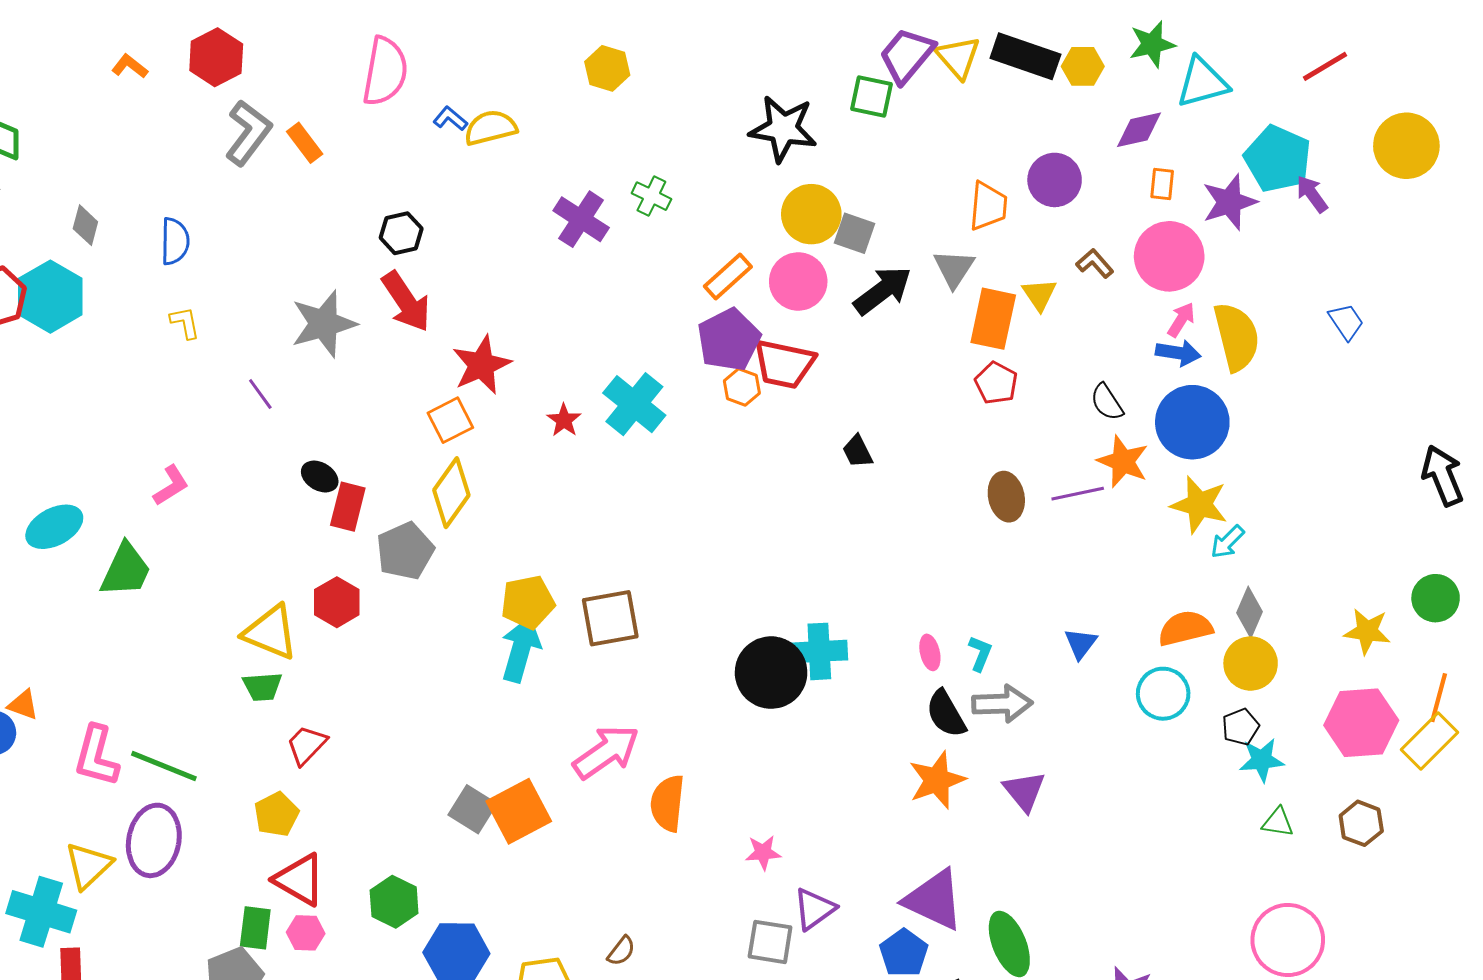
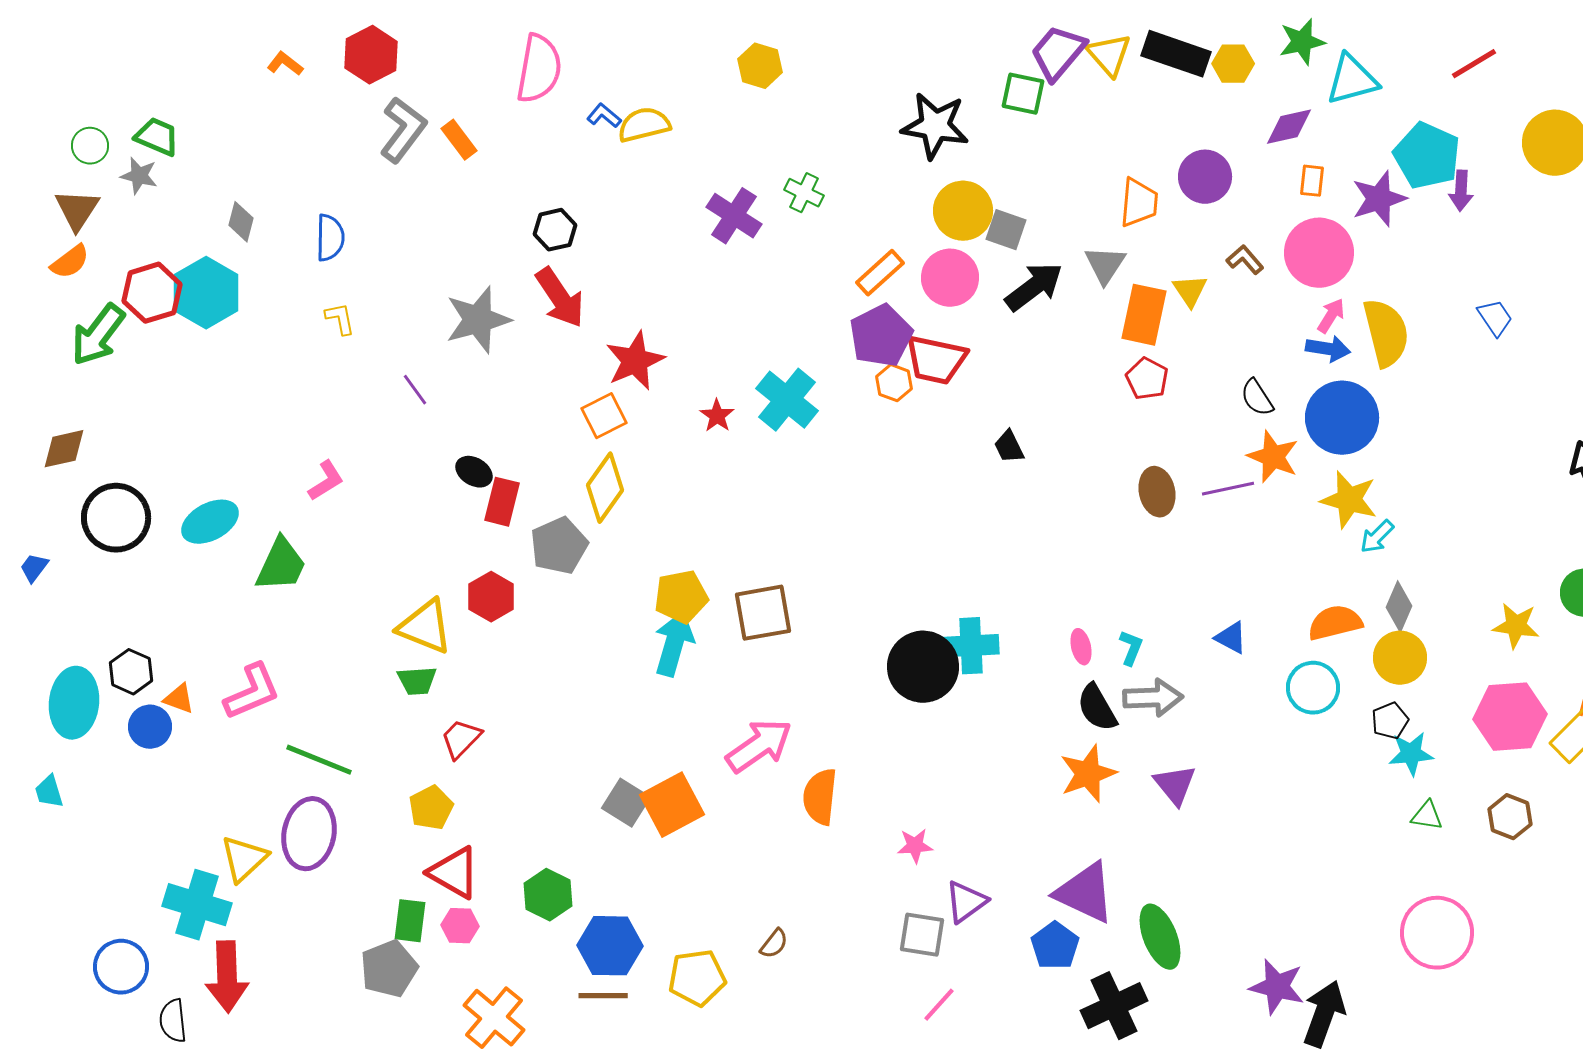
purple arrow: (1312, 194) -> (1461, 191), turned -141
blue triangle: (1081, 643) -> (1231, 638), turned -39
pink L-shape: (96, 756) -> (252, 692), moved, turned -128

